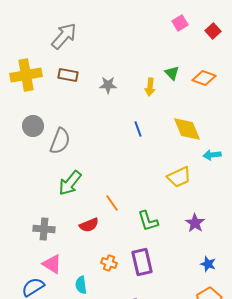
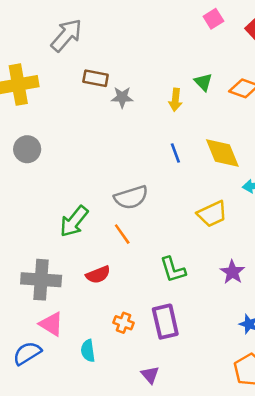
brown rectangle: (68, 75) -> (96, 78), moved
blue line: (138, 129) -> (175, 153), moved
gray semicircle: (60, 141) -> (131, 197), moved, turned 52
orange line: (112, 203) -> (122, 234), moved
gray cross: (44, 229) -> (41, 280), size x1.4

